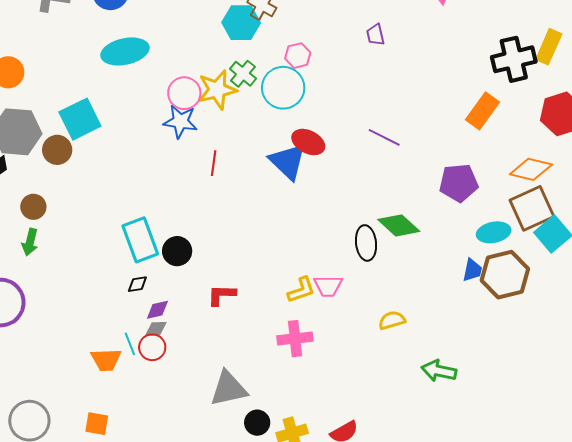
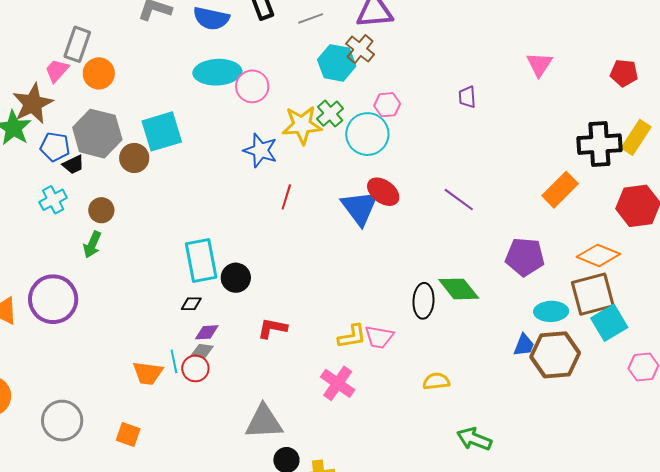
pink circle: (184, 93) -> (252, 86), moved
pink cross: (295, 339) -> (338, 383), turned 32

